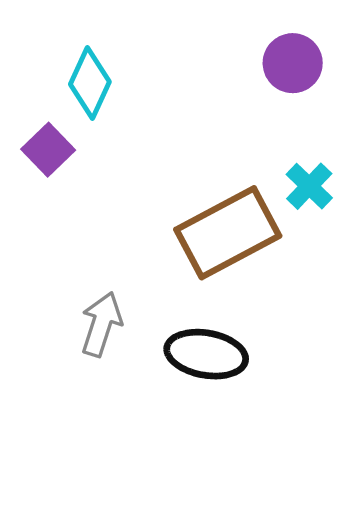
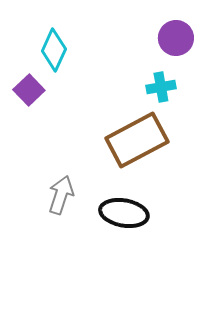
cyan cross: (309, 186) -> (161, 87), moved, turned 36

